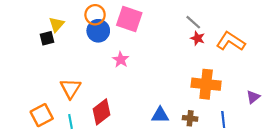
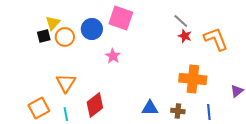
orange circle: (95, 15) -> (65, 37), moved
orange L-shape: (231, 41) -> (216, 39), turned 36

